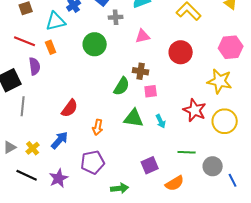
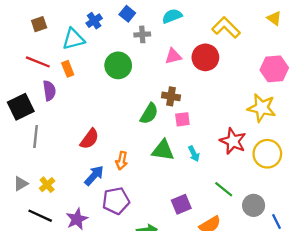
red circle: (181, 52) -> (205, 57), moved
blue arrow: (60, 140) -> (94, 176), moved
green line: (187, 152) -> (224, 189), turned 36

